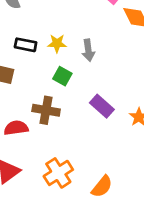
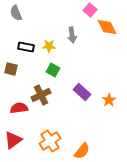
gray arrow: (88, 50) -> (72, 35), moved
brown cross: (46, 110) -> (41, 95), turned -36

